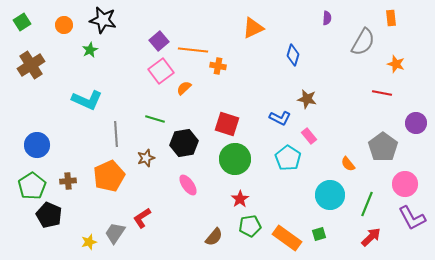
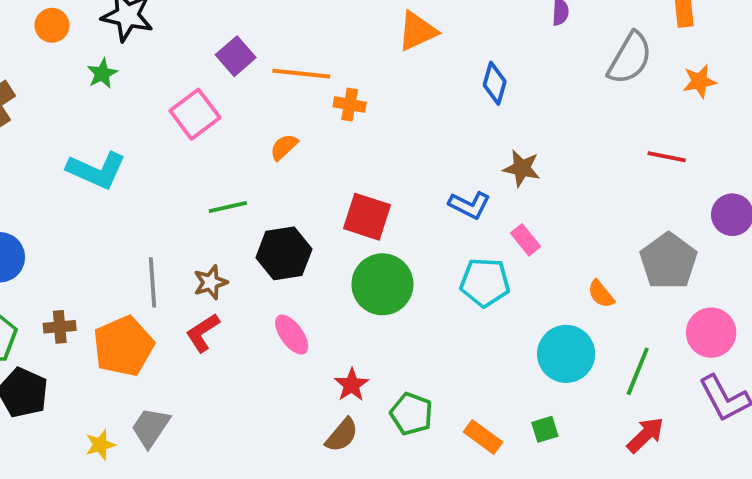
orange star: (396, 64) -> (699, 81), moved, turned -30
pink square: (161, 71) -> (195, 114), moved
green line: (155, 119) -> (228, 207), turned -30
gray line: (116, 134) -> (152, 282), moved
cyan pentagon: (288, 158) -> (485, 282), turned -30
orange pentagon: (109, 176) -> (123, 346), moved
red star: (240, 199) -> (352, 385), moved
red L-shape: (142, 218) -> (203, 333), moved
green pentagon: (250, 226) -> (411, 414), turned 30
orange rectangle: (287, 238) -> (483, 437), size x0.7

